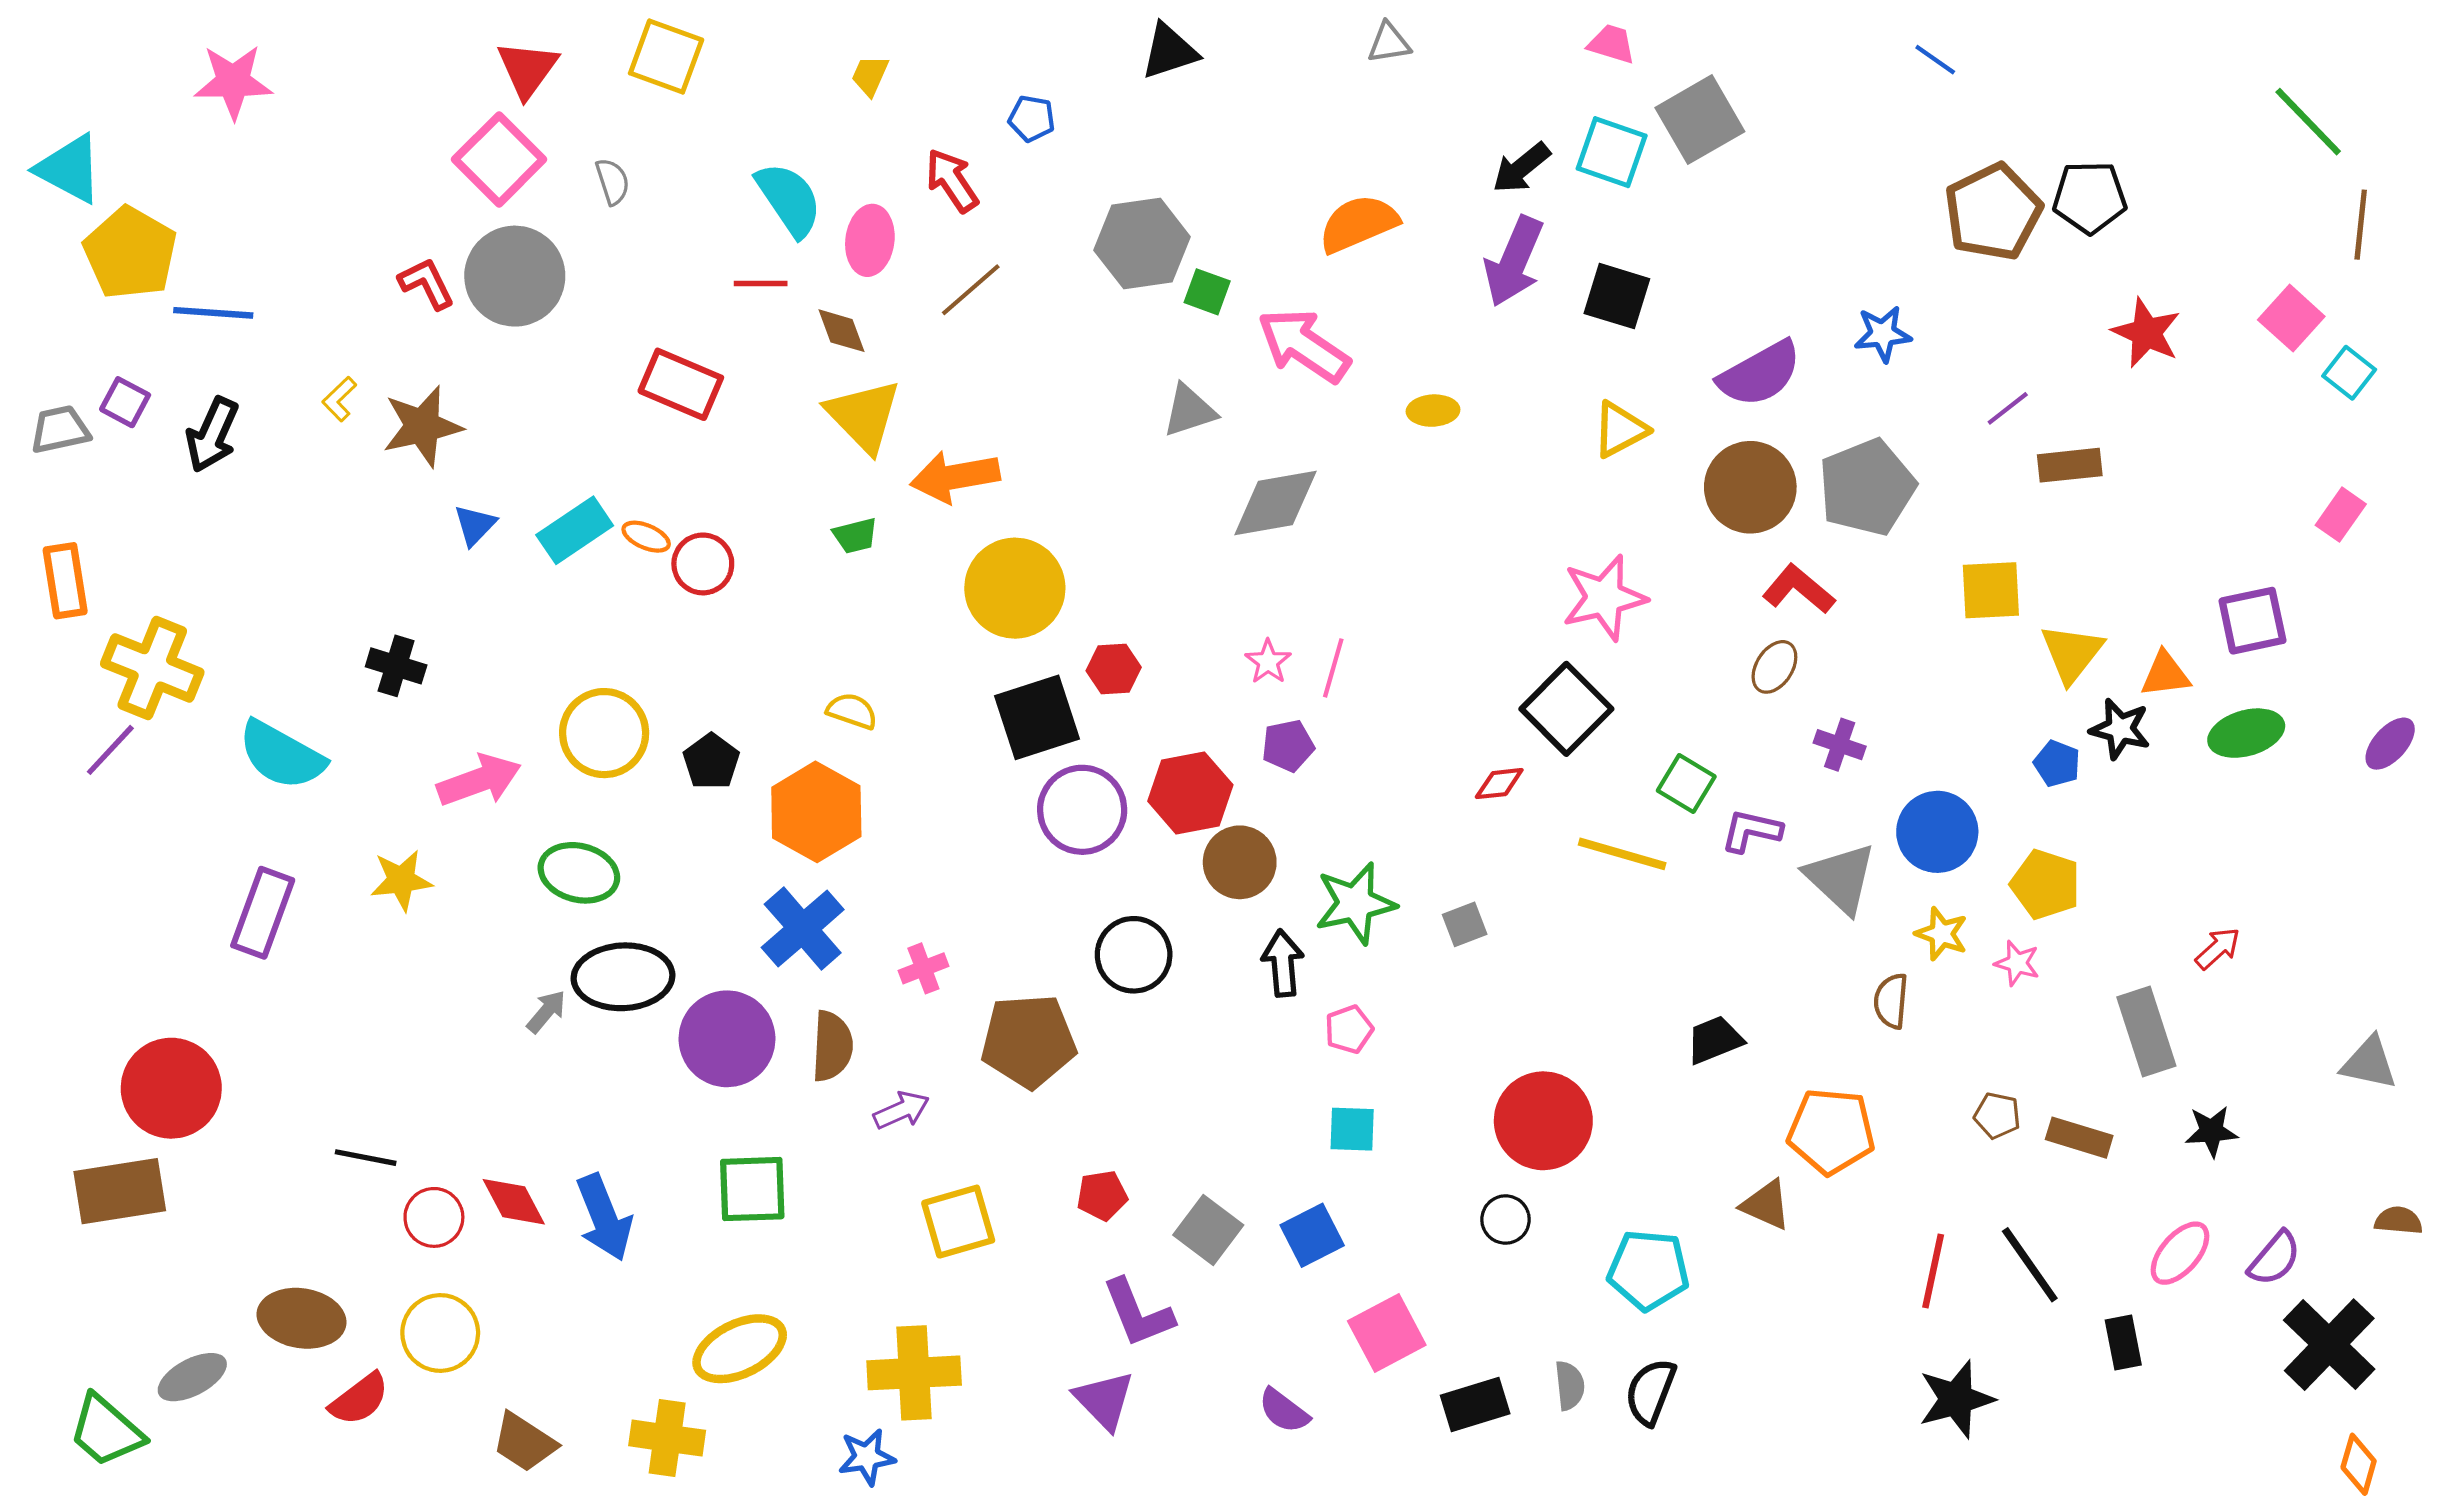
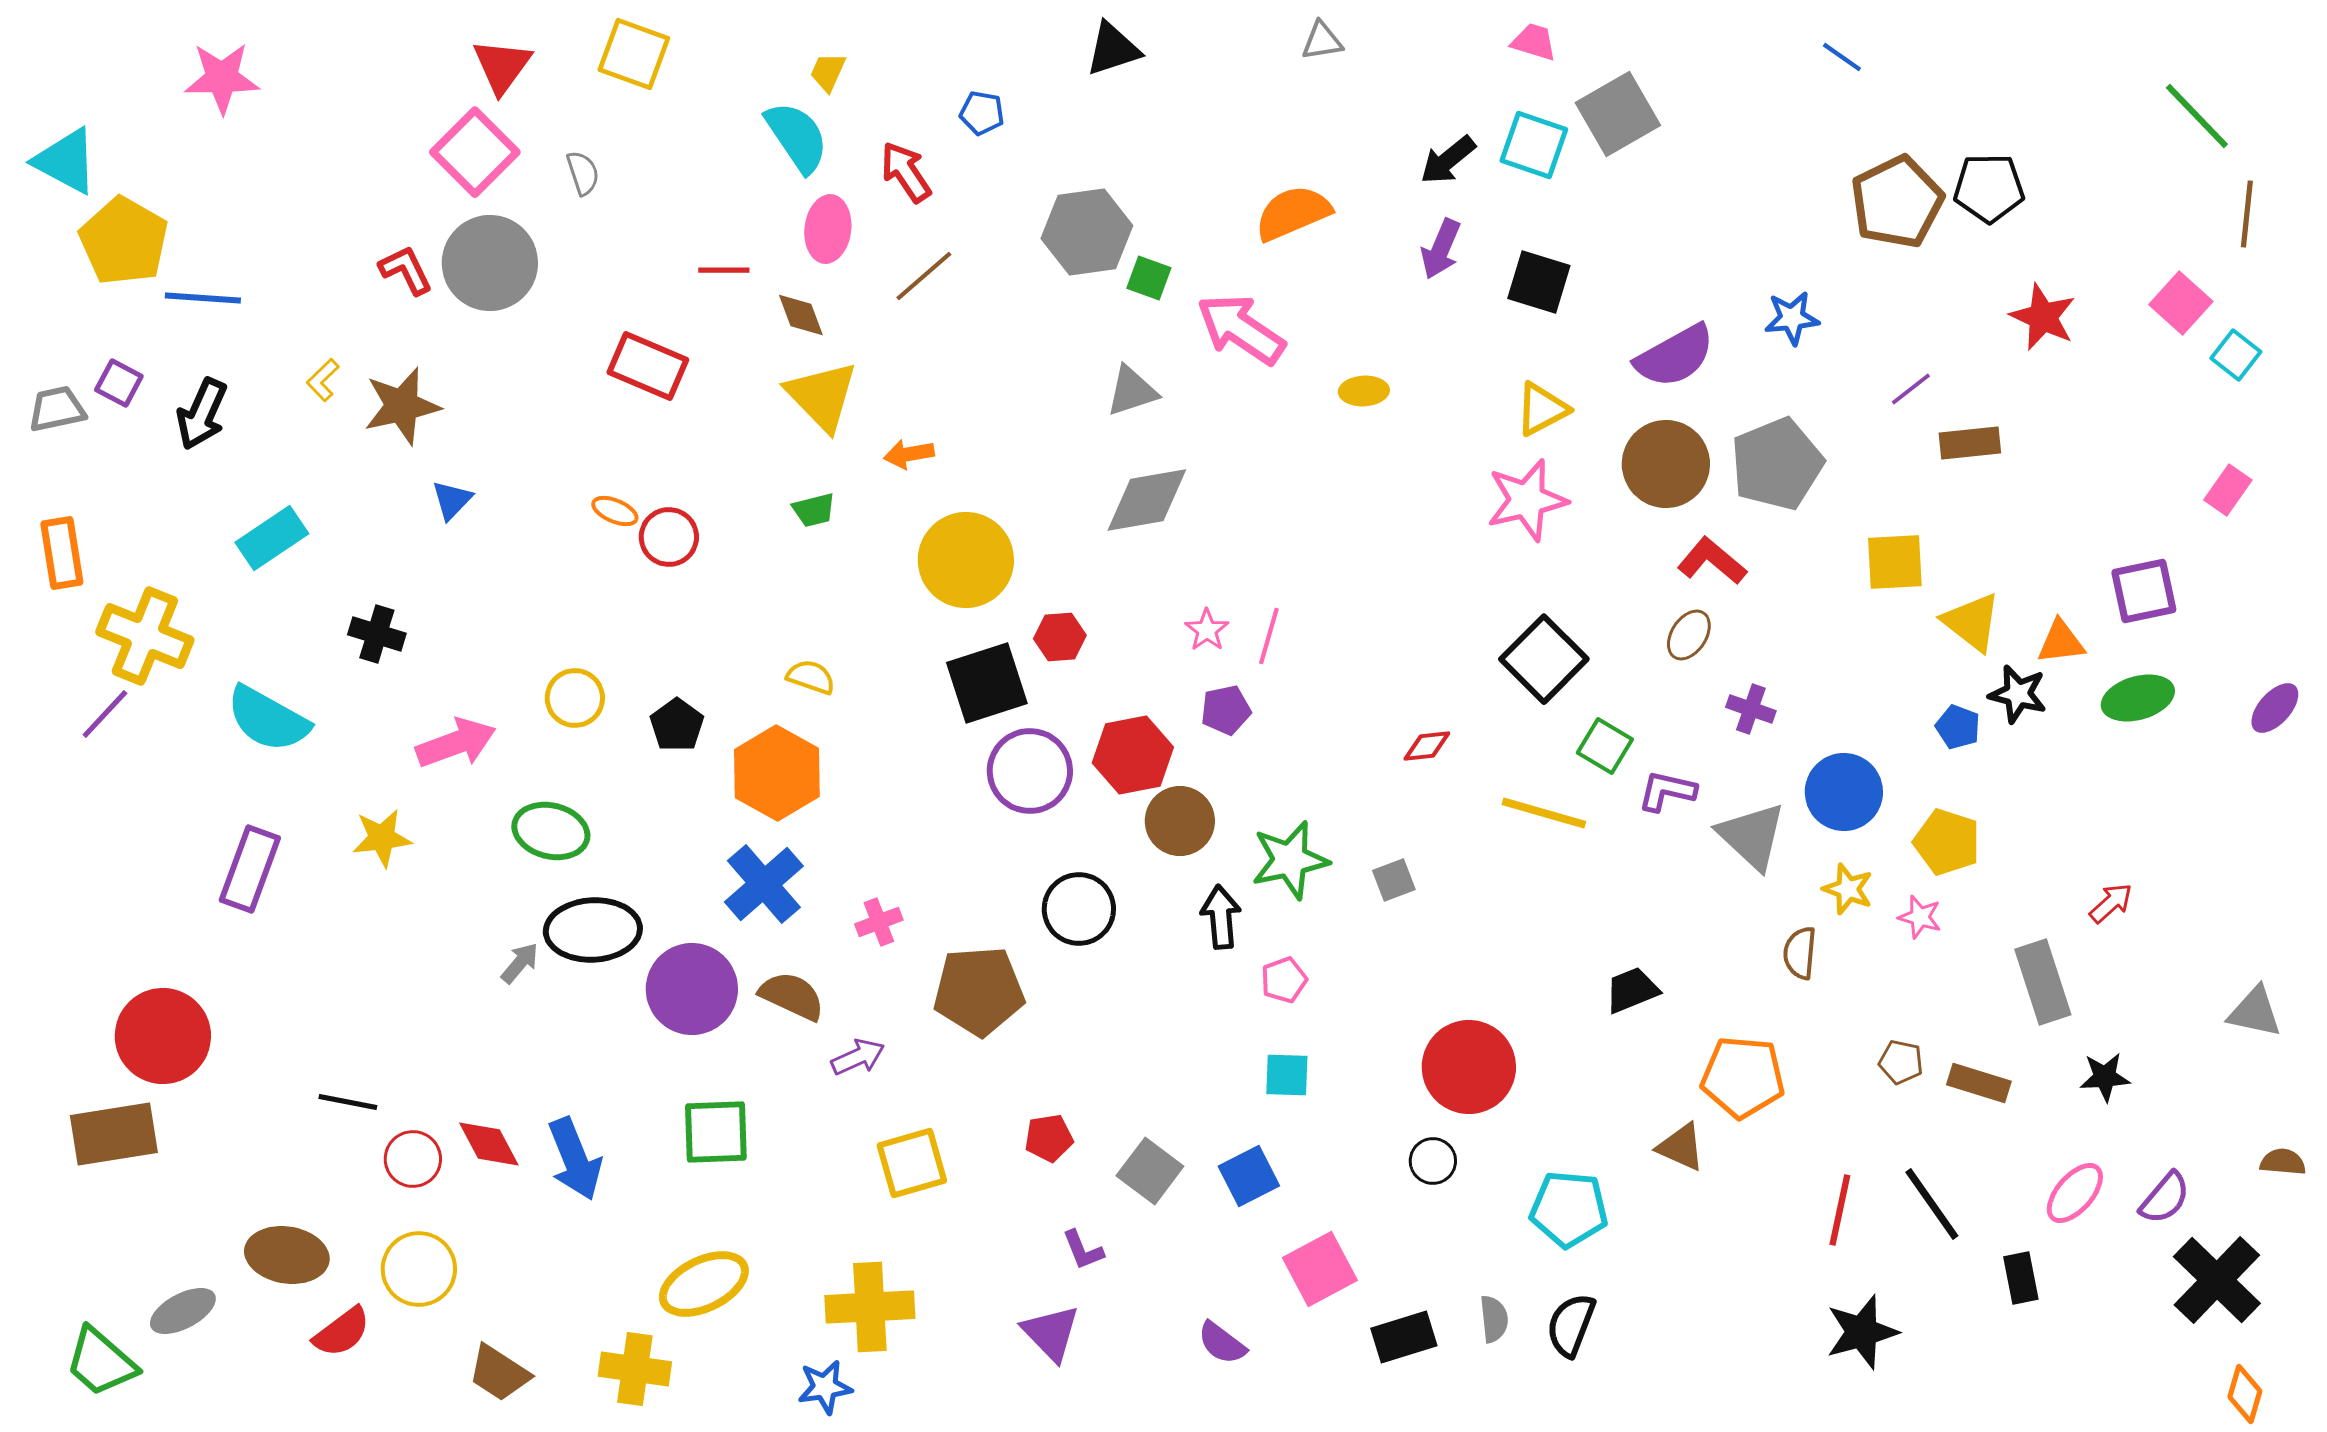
cyan semicircle: (789, 199) -> (797, 137), moved
purple arrow: (1514, 261) -> (1441, 249), size x0.7
orange arrow: (955, 477) -> (909, 454), size x0.6
gray diamond: (1275, 503) -> (1147, 500), moved
cyan rectangle: (575, 530) -> (272, 538), moved
pink star: (1604, 598) -> (1527, 500), moved
yellow triangle: (2072, 653) -> (1972, 622), turned -30
black square: (1566, 709) -> (1544, 659), moved
yellow circle: (604, 733) -> (575, 698), size x0.7
brown semicircle: (832, 1046) -> (792, 996), turned -68
purple L-shape: (1138, 1313) -> (1083, 1250), size x0.6

